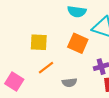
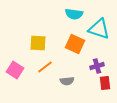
pink square: (14, 81) -> (15, 70), moved

